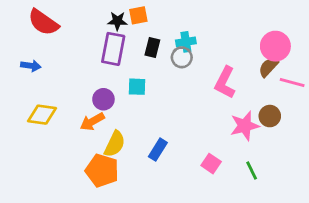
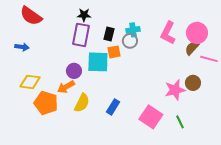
orange square: (138, 15) -> (114, 52), moved
pink L-shape: (225, 82) -> (168, 33), moved
cyan square: (137, 87) -> (98, 62), size x1.6
pink square: (211, 164) -> (151, 117), size x1.6
orange pentagon: (102, 171) -> (46, 103), moved

